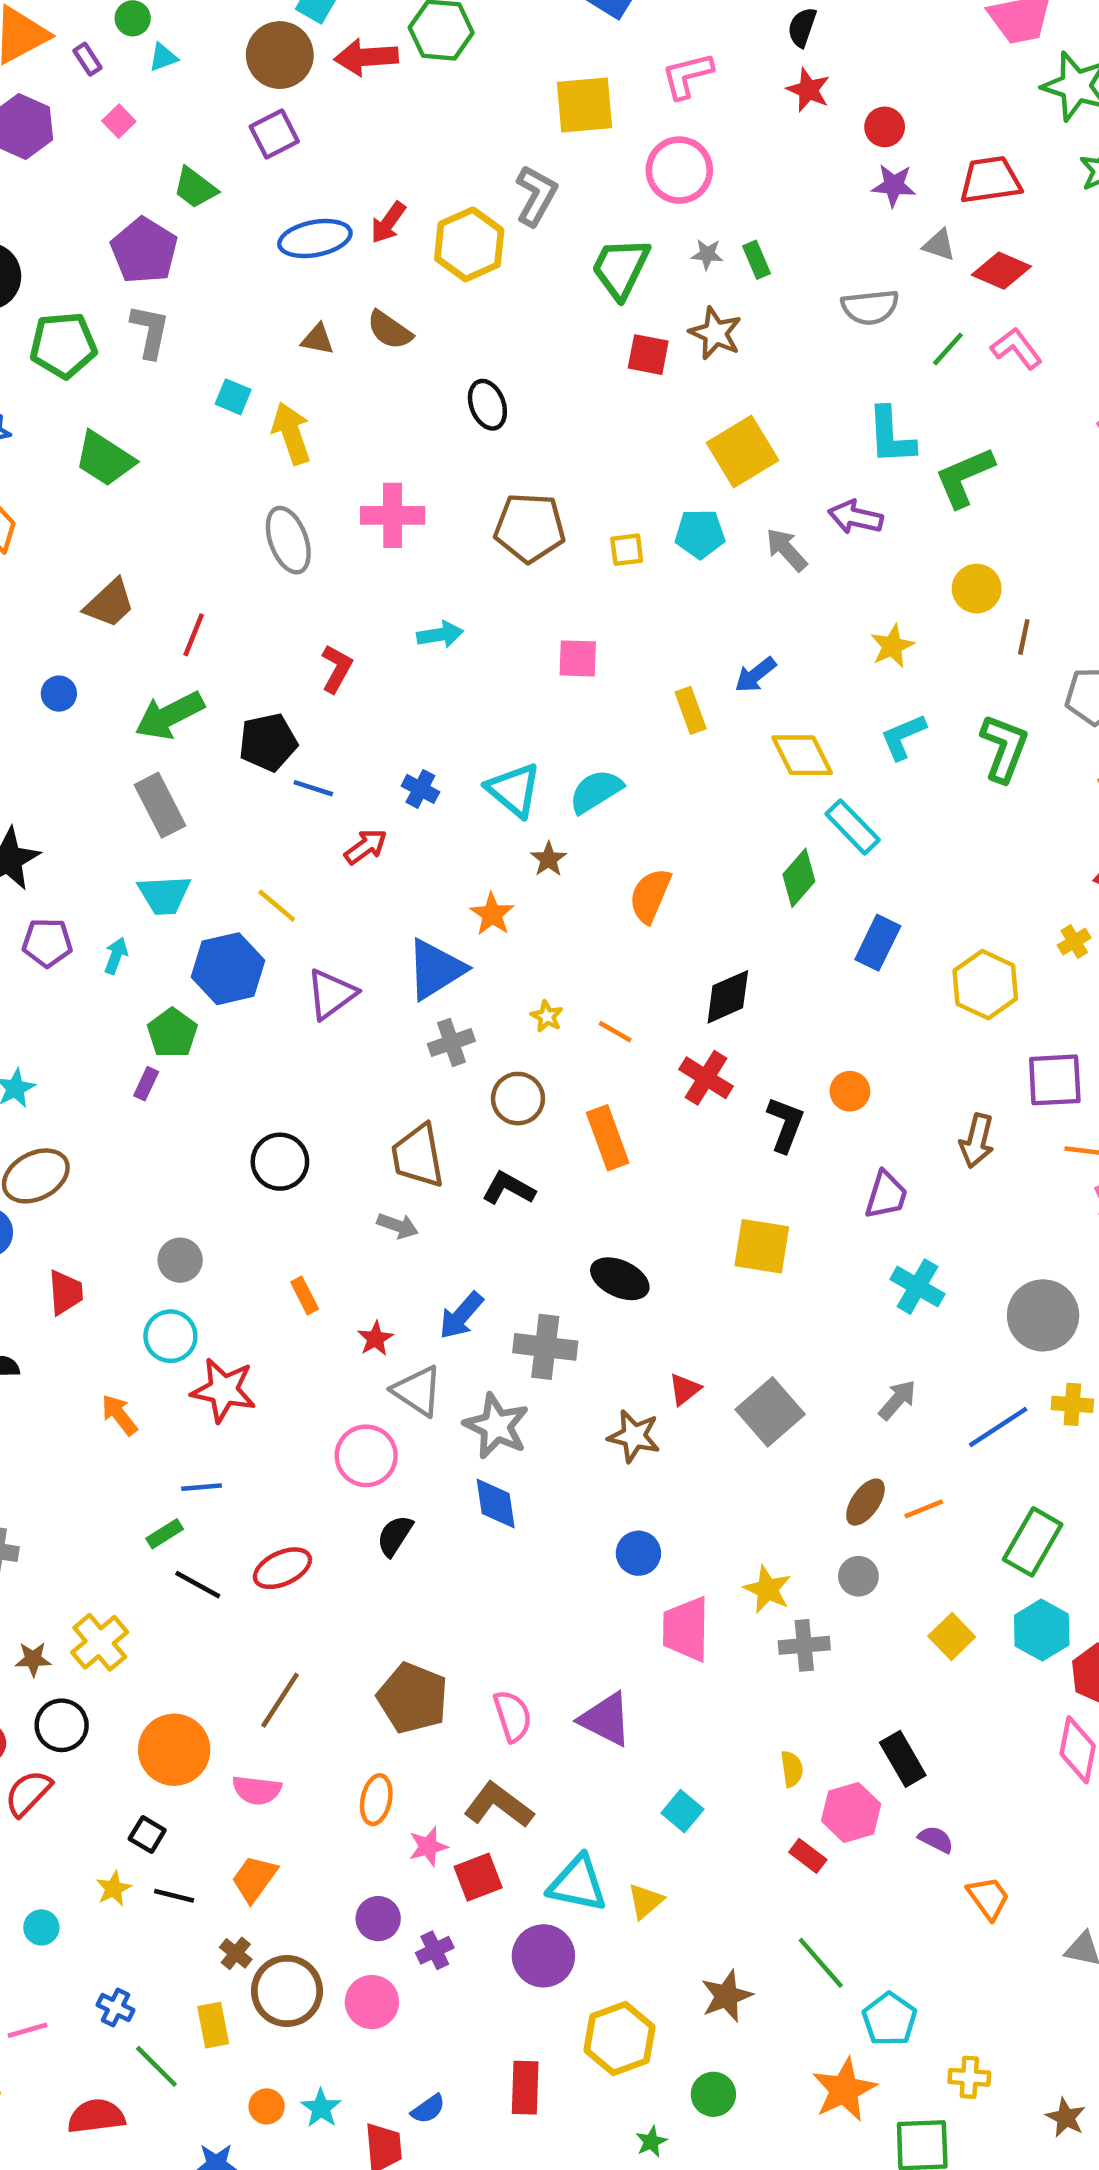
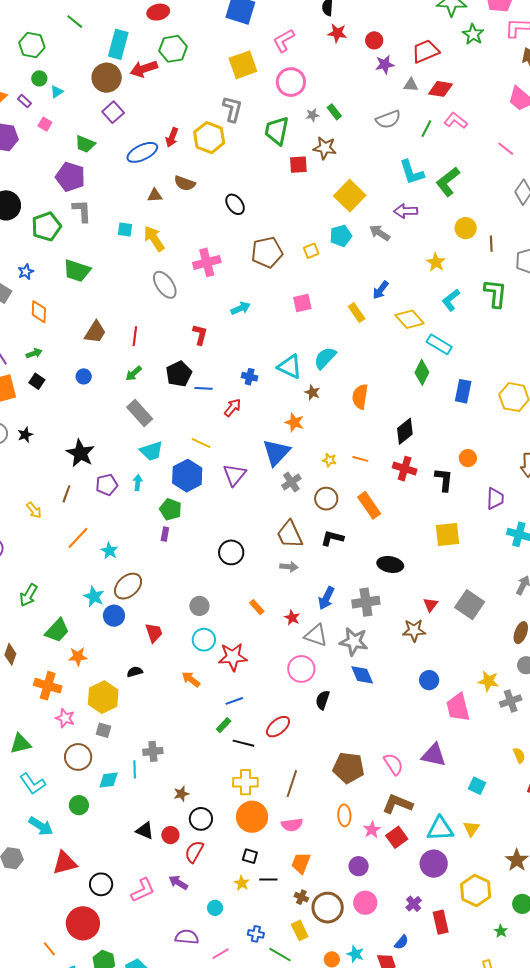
green arrow: (170, 715) -> (134, 373), size x0.6
yellow cross: (100, 1642) -> (245, 782), moved, turned -35
purple cross: (435, 1950) -> (414, 904), moved

